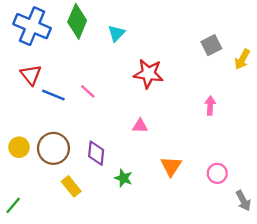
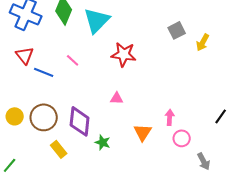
cyan triangle: (116, 33) -> (97, 20), size x1.8
pink line: (88, 91) -> (73, 60), moved
pink arrow: (210, 106) -> (170, 117), moved
purple diamond: (96, 153) -> (80, 121), size x1.4

